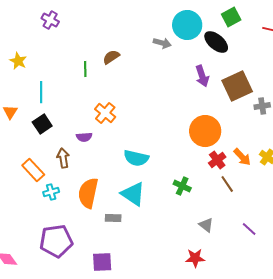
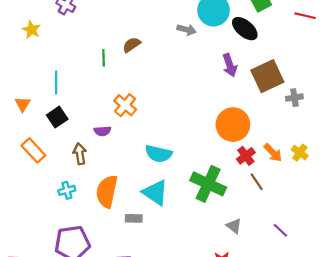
yellow star: (18, 61) -> (31, 30), moved
orange rectangle: (33, 170) -> (33, 150), moved
green cross: (182, 186) -> (208, 184), size x1.8

